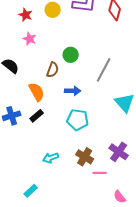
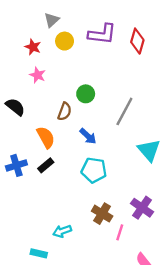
blue arrow: (73, 91) -> (88, 136), turned 42
cyan arrow: (51, 158) -> (62, 231), moved
pink line: (100, 173) -> (120, 232), turned -72
cyan rectangle: (31, 191) -> (39, 253), turned 56

